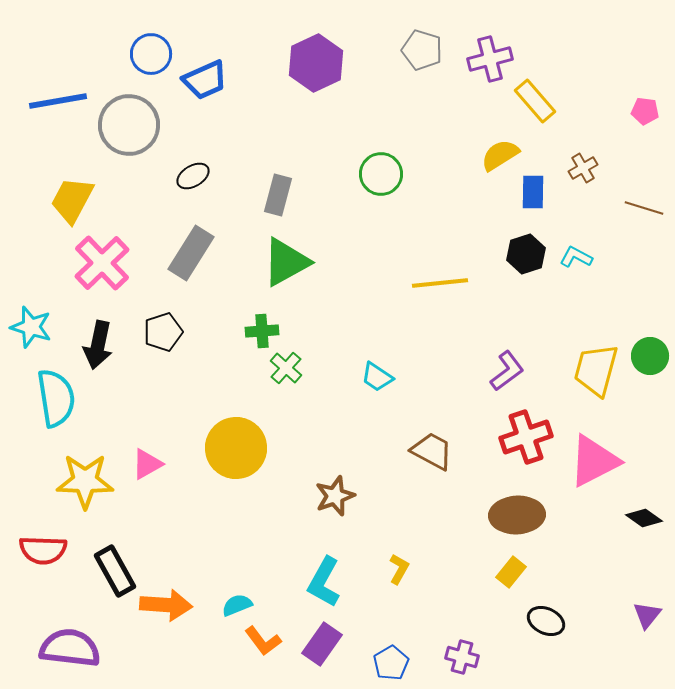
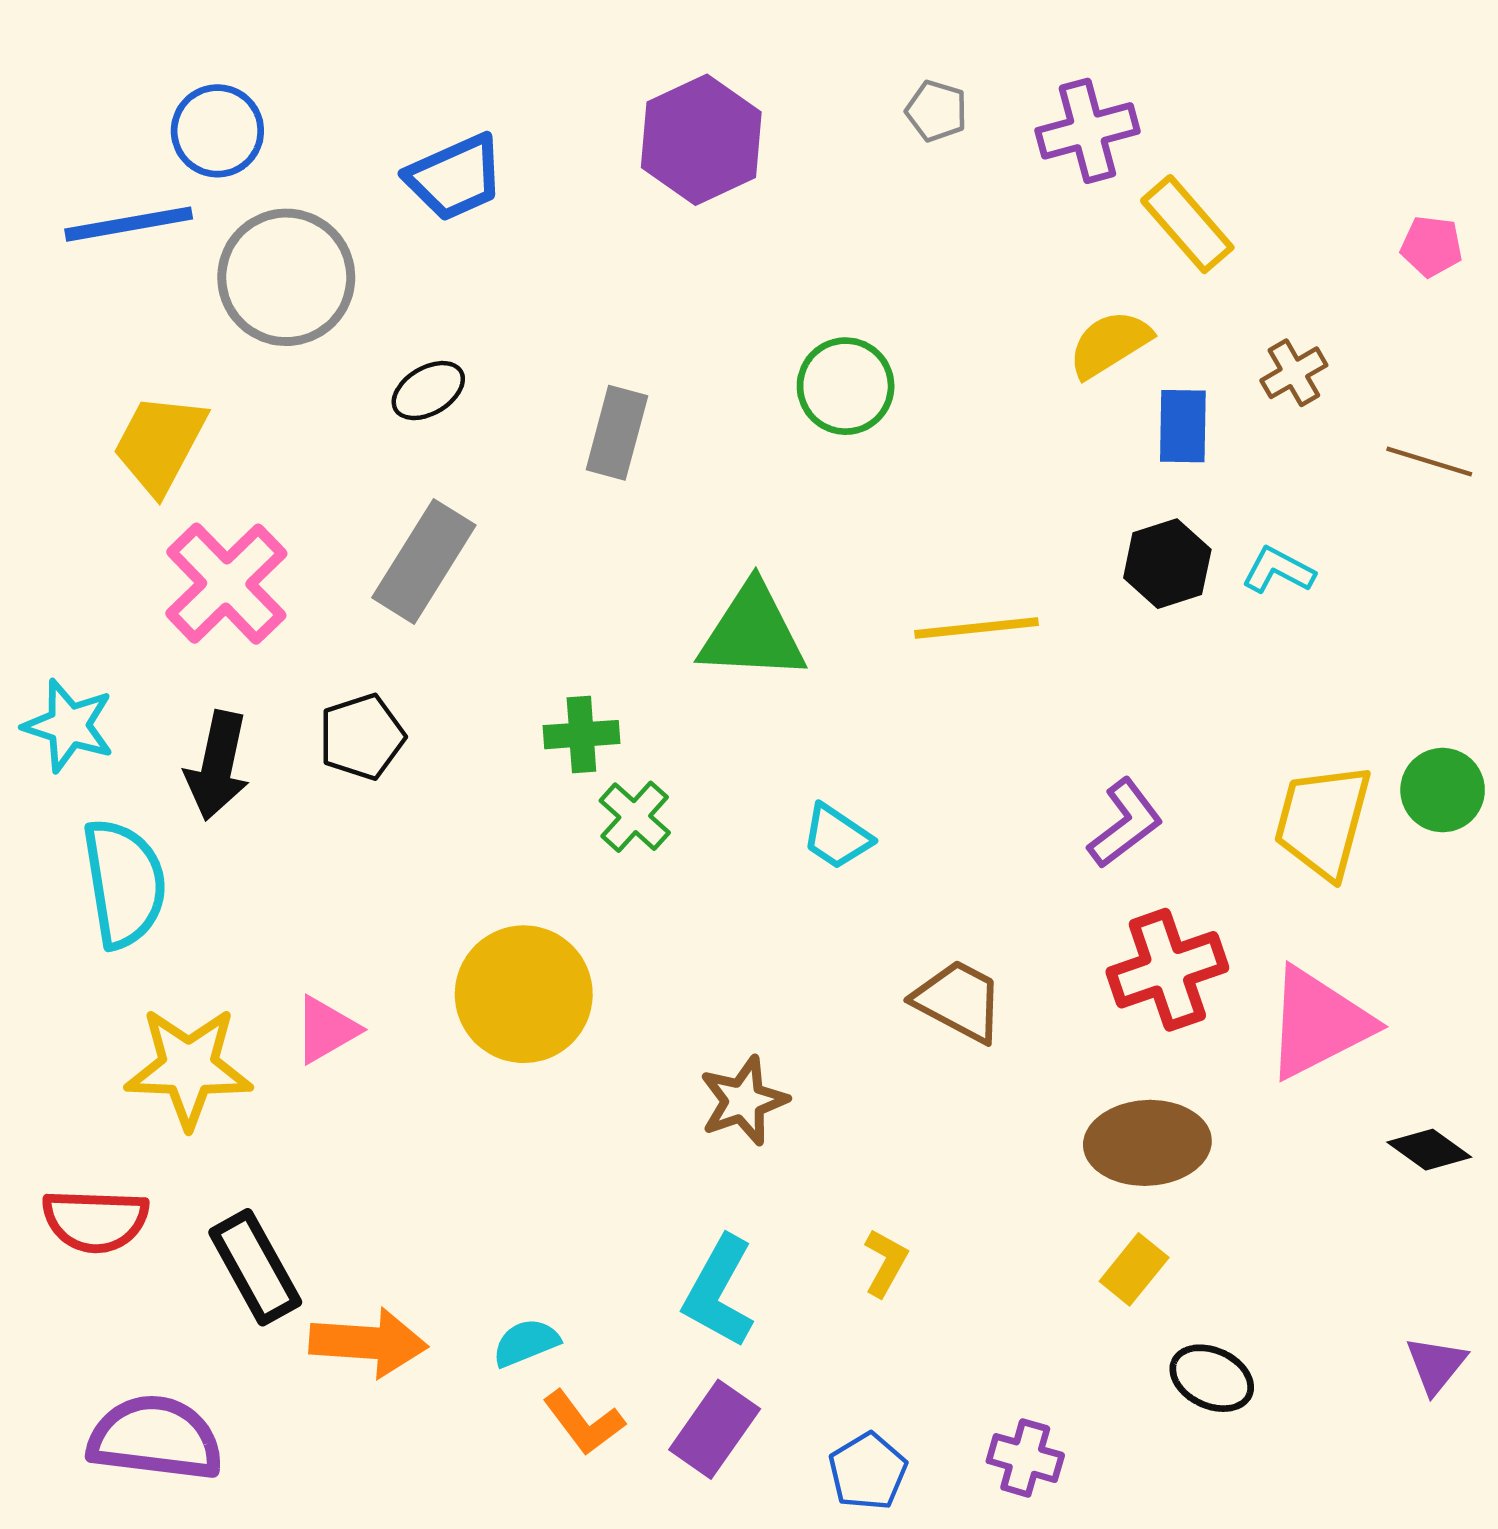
gray pentagon: (422, 50) -> (937, 111), size x0.7
blue circle: (151, 54) -> (217, 131), moved
green triangle: (286, 262) -> (752, 632), moved, turned 32

